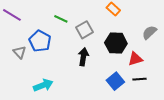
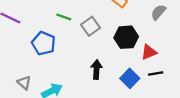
gray semicircle: (149, 32) -> (158, 12), moved
gray triangle: (19, 52) -> (24, 83), moved
black arrow: (83, 57) -> (96, 70), moved

